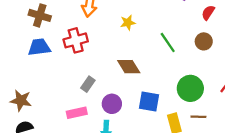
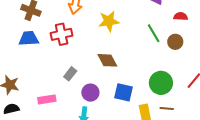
red semicircle: (208, 13) -> (181, 16), turned 56
yellow star: (128, 23) -> (109, 21), size x1.5
green line: (168, 43) -> (154, 33), moved
pink rectangle: (77, 113) -> (47, 99), moved

